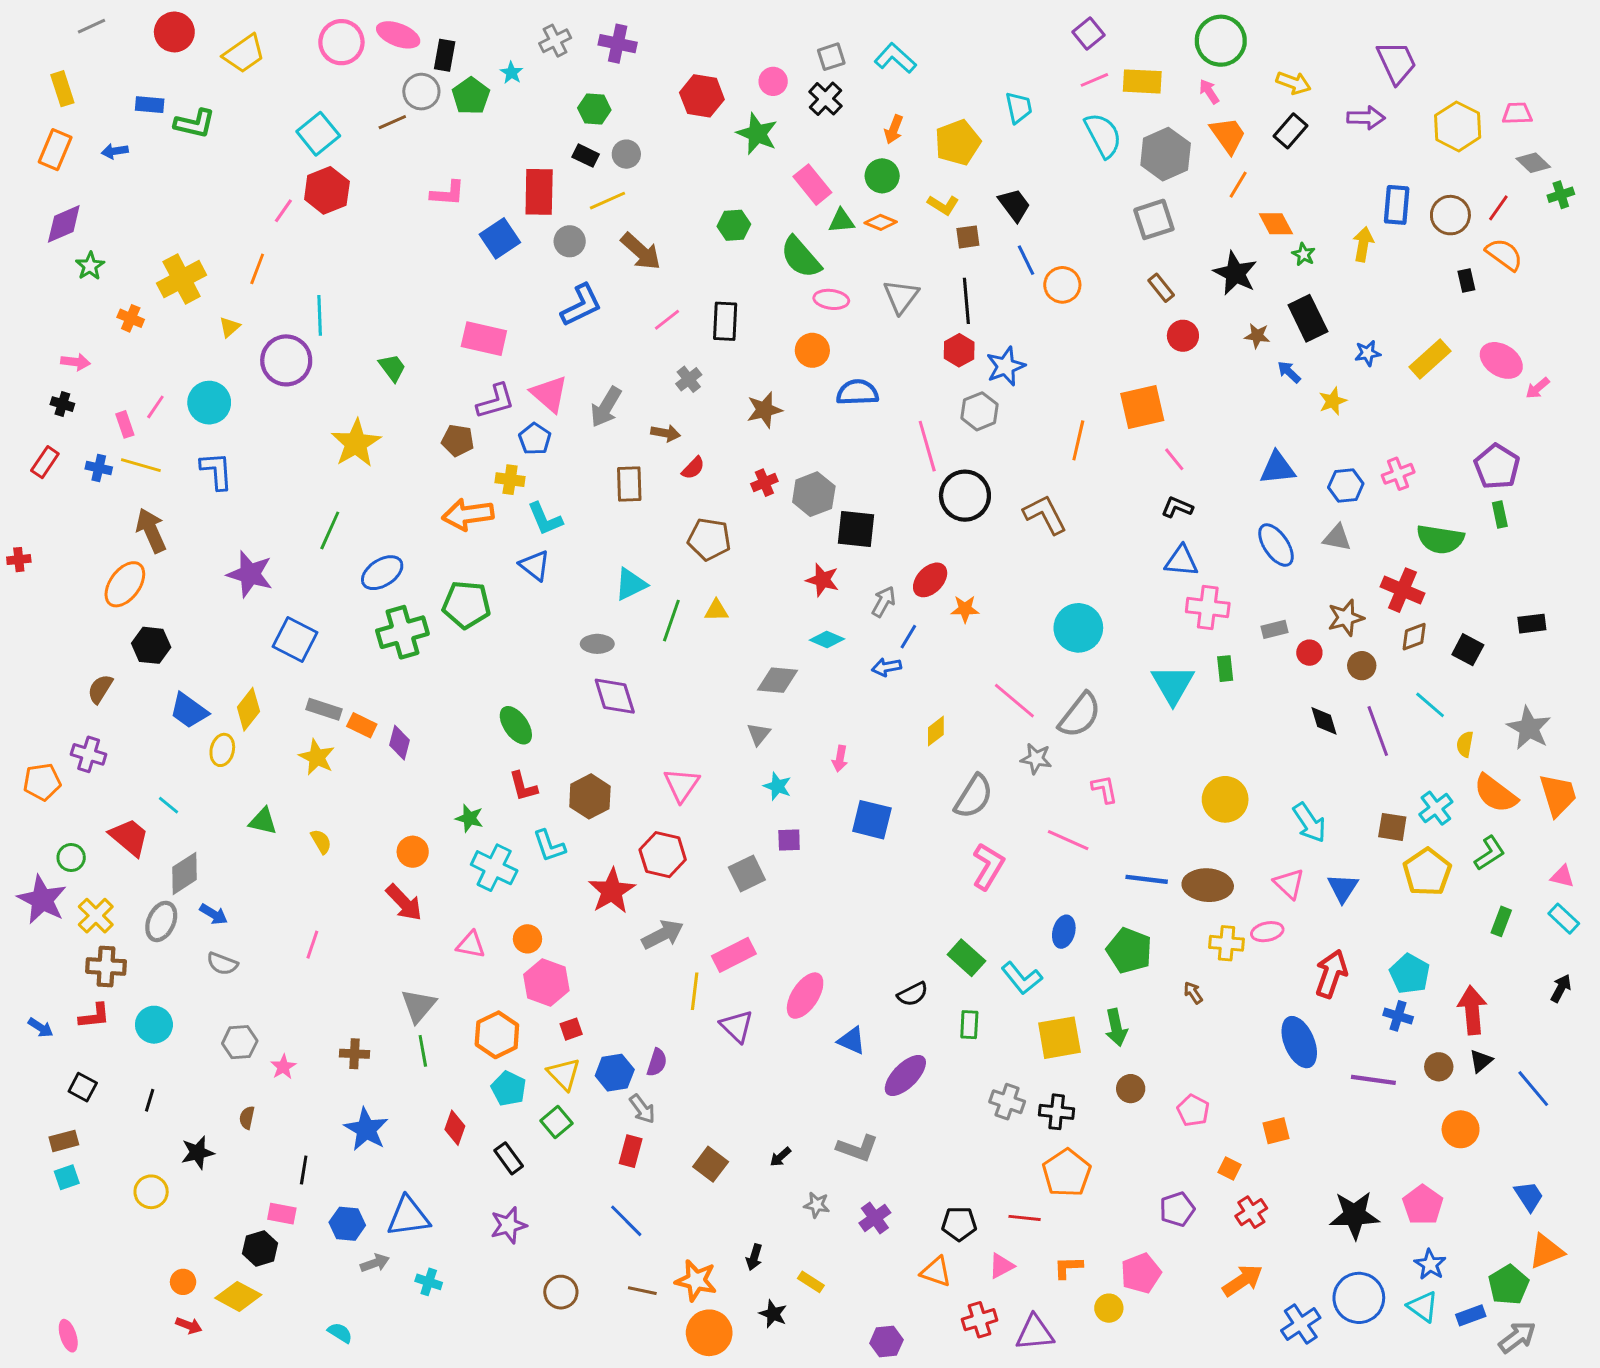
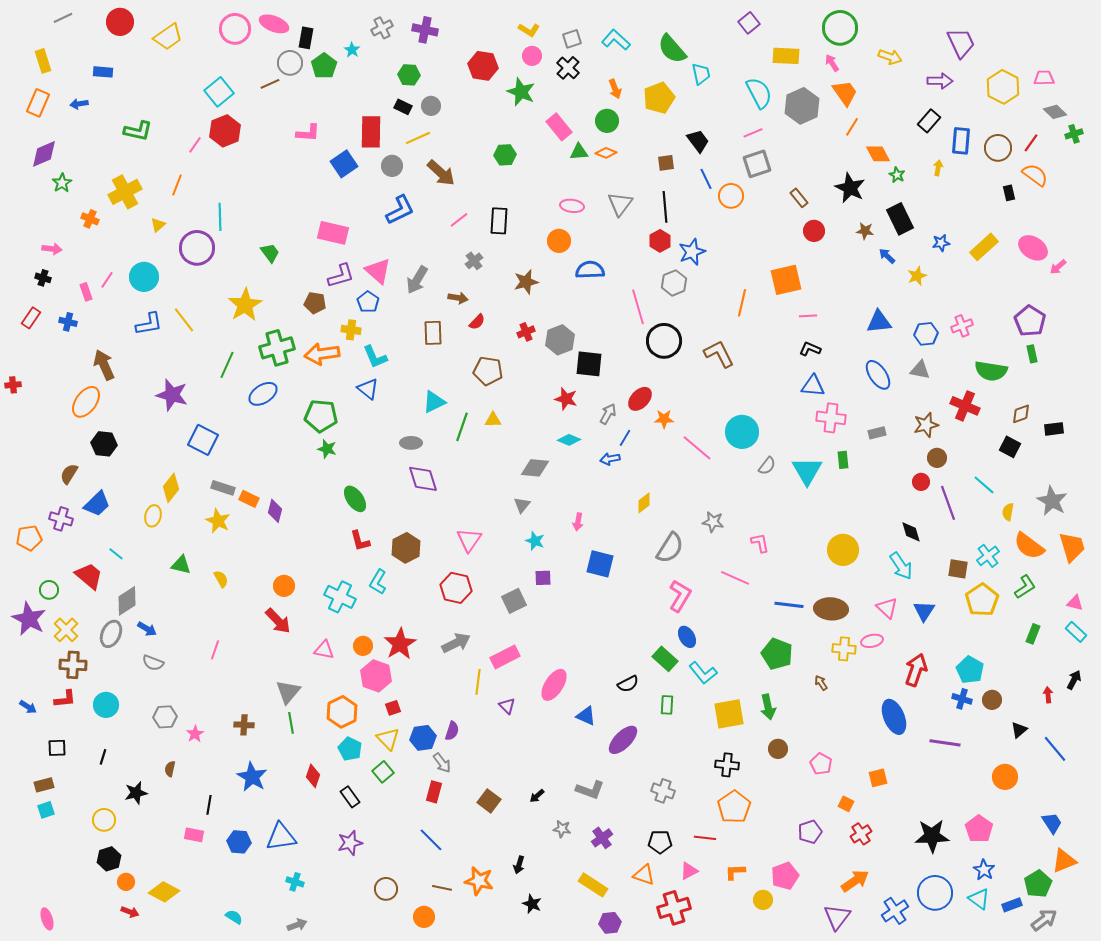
pink line: (1094, 80) -> (753, 133), moved
green L-shape: (195, 124) -> (138, 131), moved
orange arrow: (894, 129) -> (615, 89), turned -42
black rectangle: (1291, 131) -> (929, 121), moved
yellow L-shape: (943, 205) -> (529, 30), moved
gray square: (1154, 219) -> (757, 164), moved
yellow arrow: (1363, 244) -> (938, 168), size x0.7
green semicircle: (801, 257) -> (672, 49), moved
pink line: (1174, 459) -> (808, 316), turned -54
yellow line: (141, 465) -> (184, 320), moved, turned 36
blue L-shape: (216, 471) -> (149, 324), turned 84
green cross: (402, 632) -> (277, 348), moved
brown diamond: (1414, 637) -> (1021, 414), moved
red circle: (1309, 653) -> (921, 482), moved
pink line: (1014, 701) -> (697, 448), moved
blue trapezoid: (189, 711) -> (97, 504), moved, turned -80
gray semicircle: (1080, 715) -> (767, 466), moved, size x0.6
black diamond: (1324, 721) -> (911, 532), moved
green star: (469, 818) -> (327, 449), moved
cyan L-shape: (549, 846) -> (378, 582), turned 50
red star: (612, 891) -> (400, 644), moved
blue ellipse: (1064, 932) -> (687, 637), moved, turned -45
red arrow: (1472, 1010) -> (1048, 695), moved, size x0.5
purple triangle: (737, 1026) -> (507, 706), size x0.7
brown circle: (1439, 1067) -> (992, 700), moved
black square: (83, 1087) -> (57, 748), turned -30
gray cross: (1007, 1102) -> (663, 791), moved
black hexagon: (260, 1248) -> (109, 859), moved
gray arrow: (375, 1263) -> (297, 925), moved
yellow rectangle: (811, 1282) -> (593, 885), moved, size x1.6
red cross: (979, 1320) -> (674, 908), size x1.4
orange circle: (709, 1333) -> (424, 917), moved, size x0.7
purple triangle: (1035, 1333) -> (837, 917), moved, turned -48

